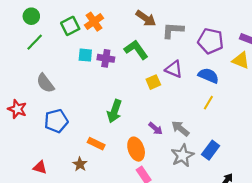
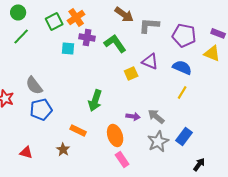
purple cross: (106, 58) -> (87, 37), moved
gray semicircle: (45, 83) -> (34, 85), moved
purple arrow: (156, 129) -> (133, 116), turned -32

